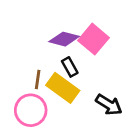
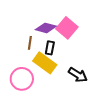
black rectangle: (70, 67) -> (50, 48), turned 40
brown line: (38, 80) -> (30, 43), moved

